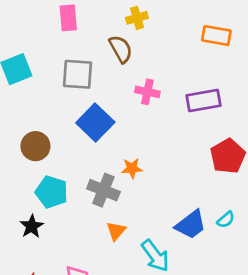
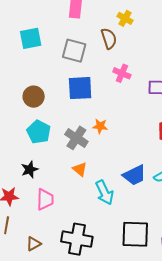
yellow cross: (137, 18) -> (125, 18), turned 35
blue square: (95, 123) -> (80, 88), turned 32
black star: (32, 226) -> (30, 169), moved
orange triangle: (116, 231) -> (80, 169), turned -42

